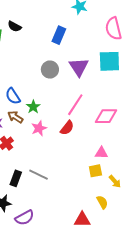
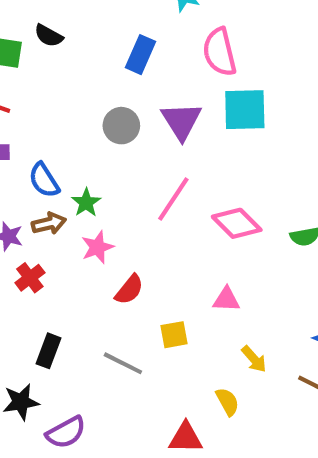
pink semicircle: (113, 29) -> (220, 52), moved
pink diamond: (106, 116) -> (237, 223), turned 45
brown arrow: (15, 117) -> (49, 223), turned 133
red semicircle: (67, 128) -> (129, 290), moved
yellow square: (95, 171) -> (174, 335), moved
gray line: (38, 175) -> (123, 363), moved

